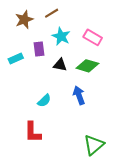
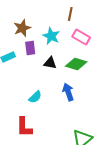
brown line: (52, 13) -> (70, 14), moved, turned -48
brown star: (24, 19) -> (22, 28), moved

